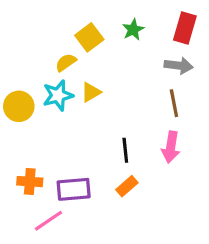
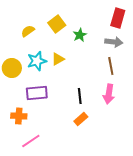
green star: (133, 30) -> (80, 35), moved
yellow semicircle: (66, 62) -> (28, 31), moved
purple rectangle: (74, 189) -> (37, 93), moved

